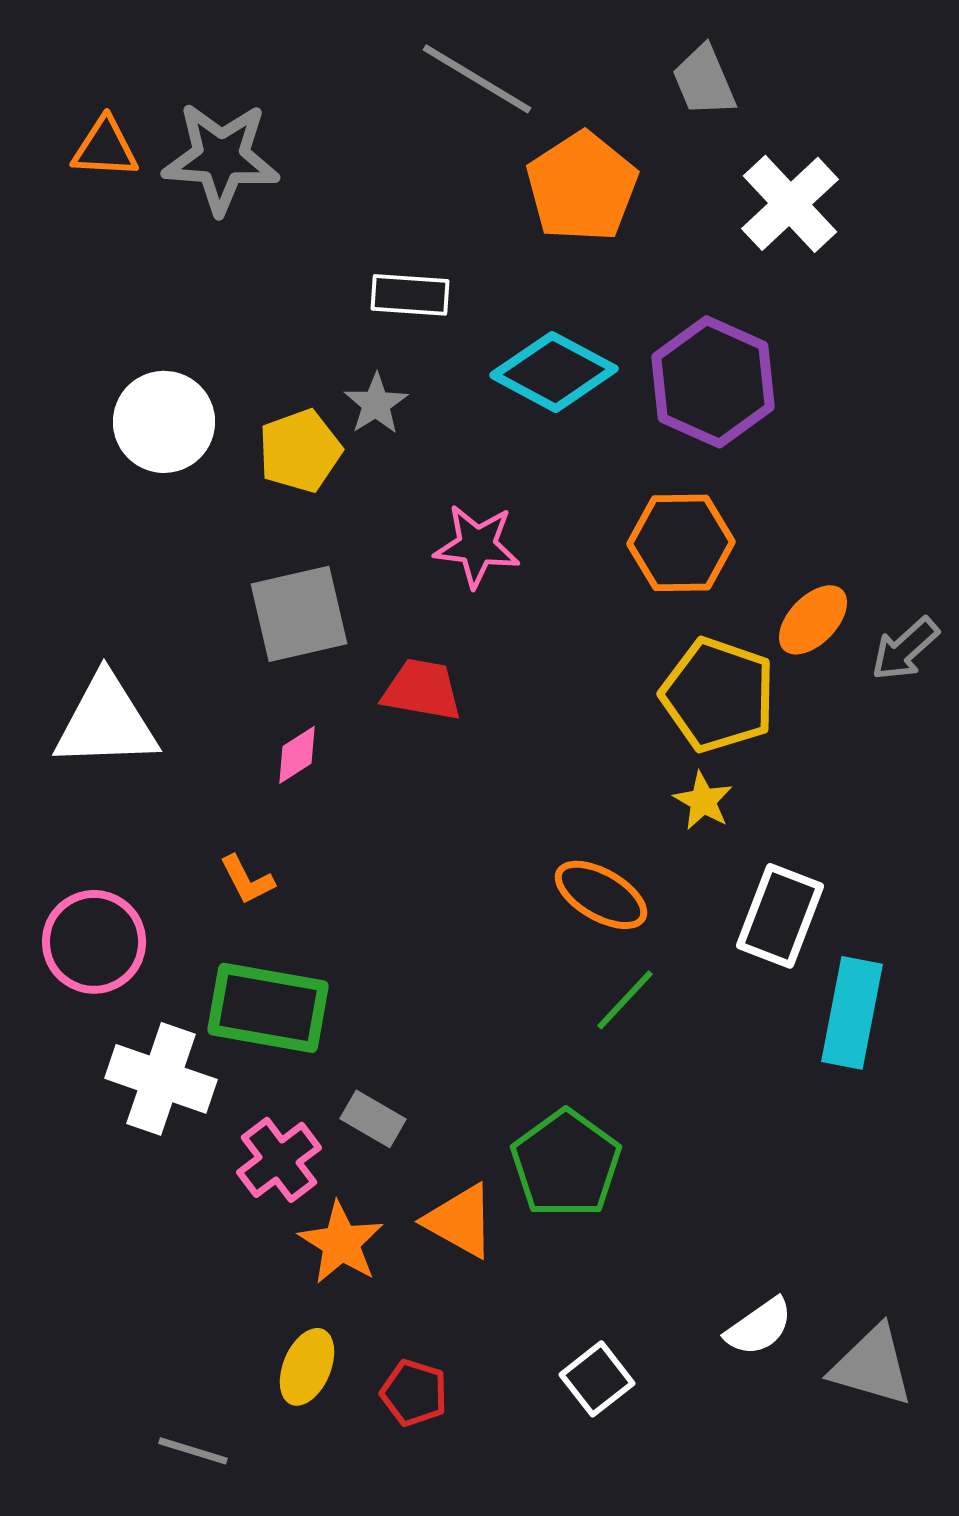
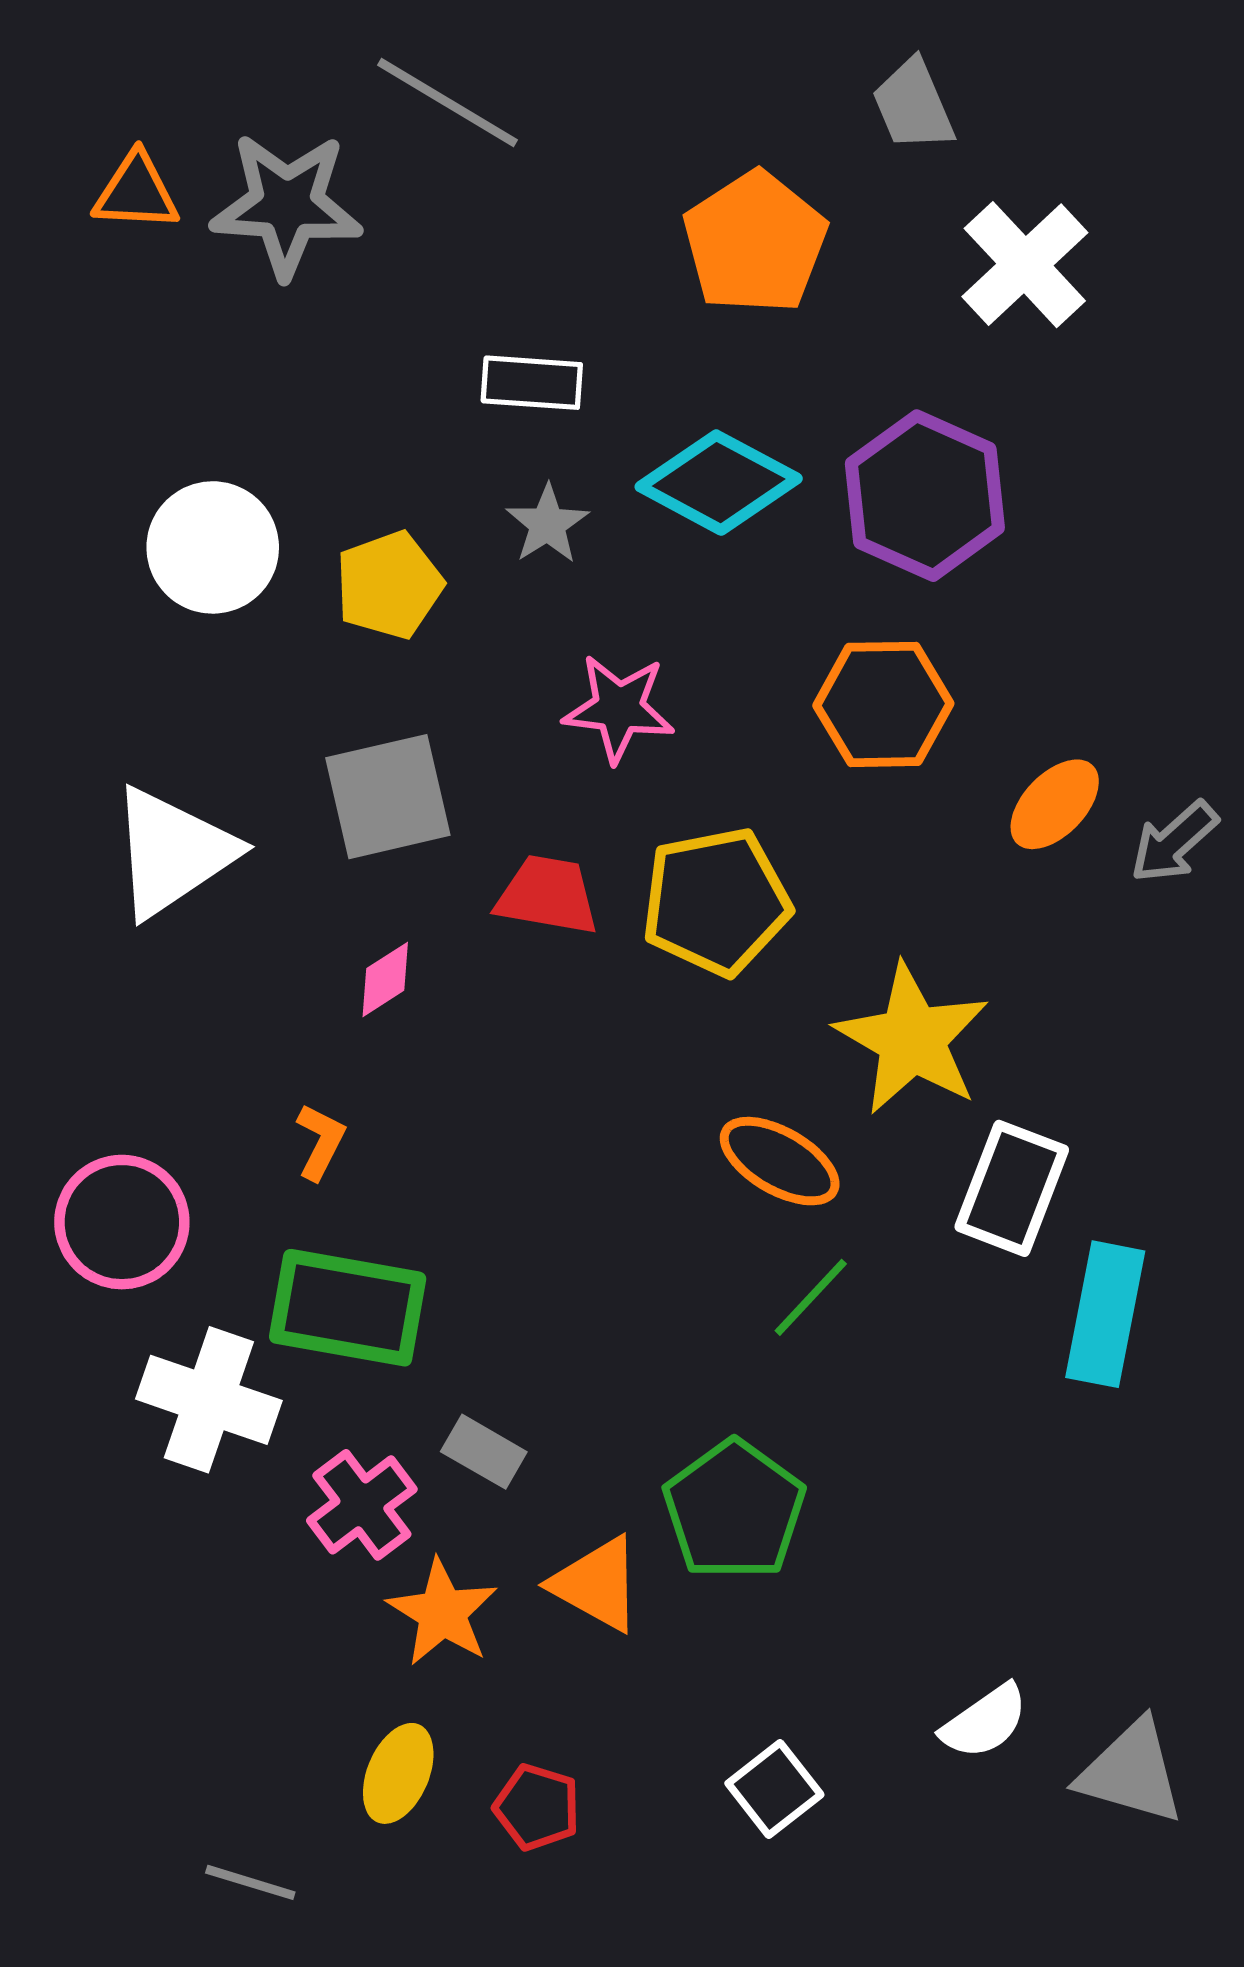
gray line: (477, 79) -> (448, 102), moved
gray star: (376, 404) -> (547, 524), moved
yellow pentagon: (718, 695) -> (716, 902), moved, turned -30
white triangle: (106, 722) -> (172, 852), moved, turned -32
yellow star: (703, 801) -> (912, 1039), size x2.0
orange L-shape: (247, 880) -> (320, 1142), turned -126

